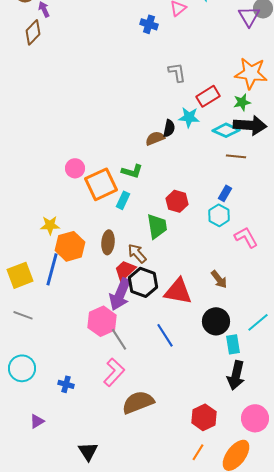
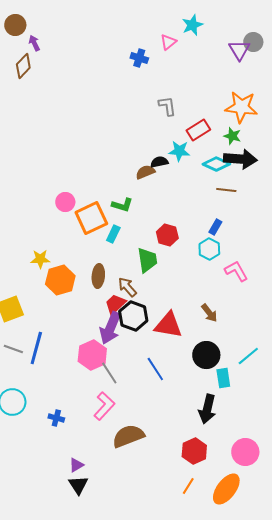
green star: (242, 102) -> (232, 136), turned 30
black semicircle: (169, 128) -> (159, 162), turned -114
blue line: (52, 269) -> (36, 348), moved
black arrow: (236, 375) -> (207, 409), moved
purple triangle: (37, 421) -> (76, 465), moved

